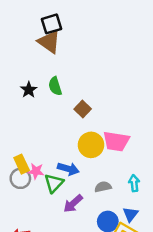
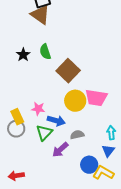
brown square: (83, 109) -> (68, 71), size x1.6
pink star: (36, 171) -> (38, 109), moved
gray semicircle: (103, 187) -> (77, 135), moved
blue triangle: (131, 214) -> (108, 151), moved

